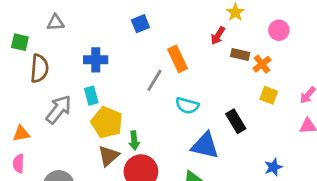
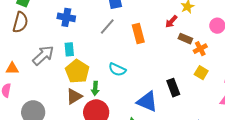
blue cross: (96, 60) -> (66, 17), moved
brown semicircle: (39, 68) -> (20, 22), moved
gray line: (154, 80) -> (107, 26), moved
cyan semicircle: (187, 106) -> (117, 69), moved

